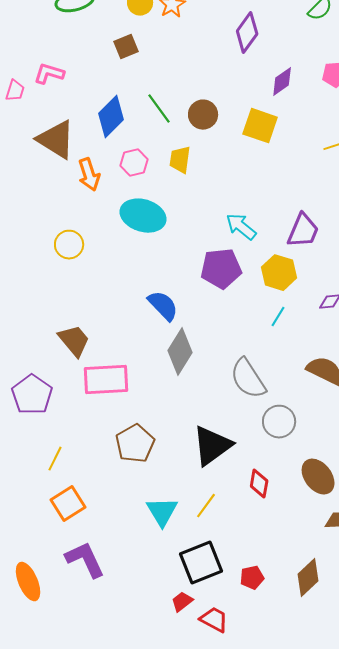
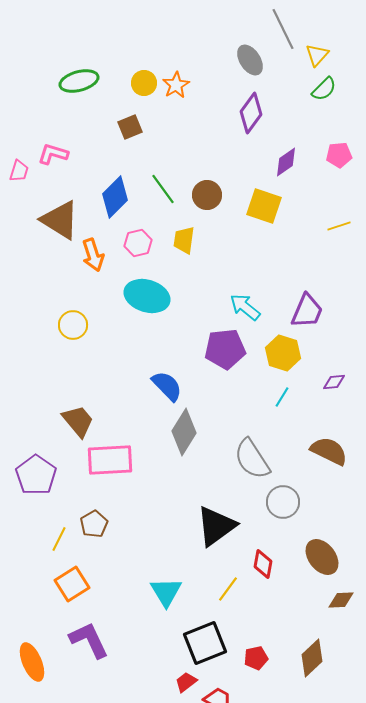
brown pentagon: (135, 444) -> (94, 524), moved, size x0.7
yellow line: (206, 506) -> (228, 589), moved

